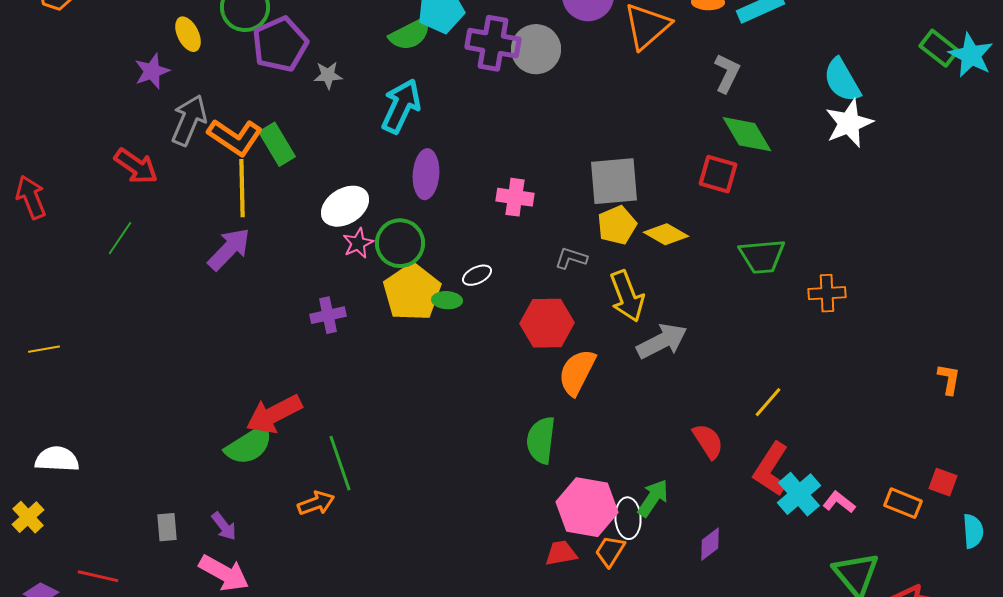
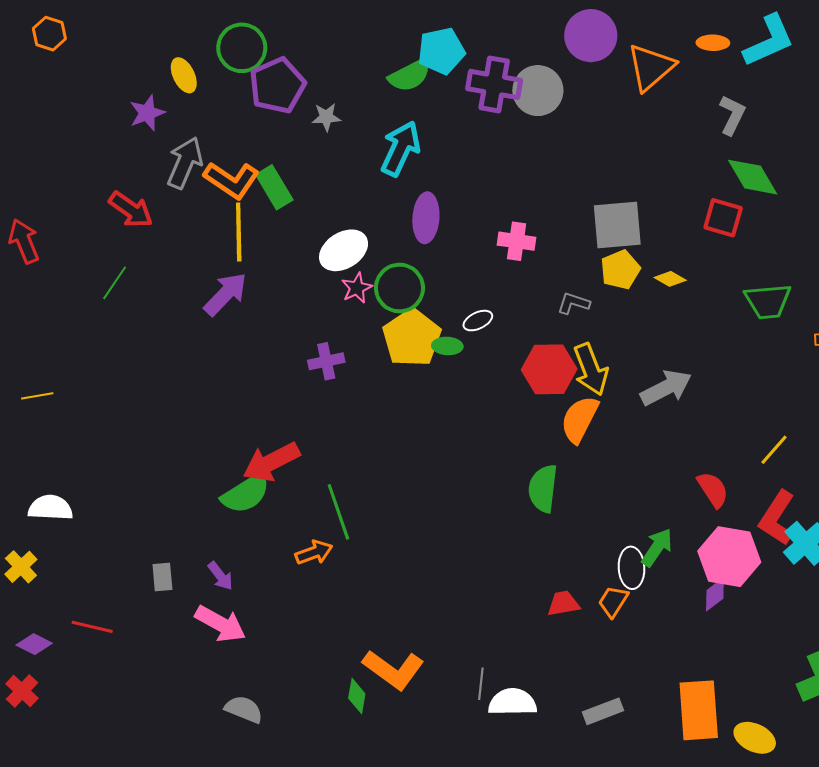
yellow diamond: (666, 234) -> (670, 279), size x0.7
yellow arrow: (627, 296) -> (591, 369), moved
pink hexagon: (587, 507) -> (729, 557), moved

